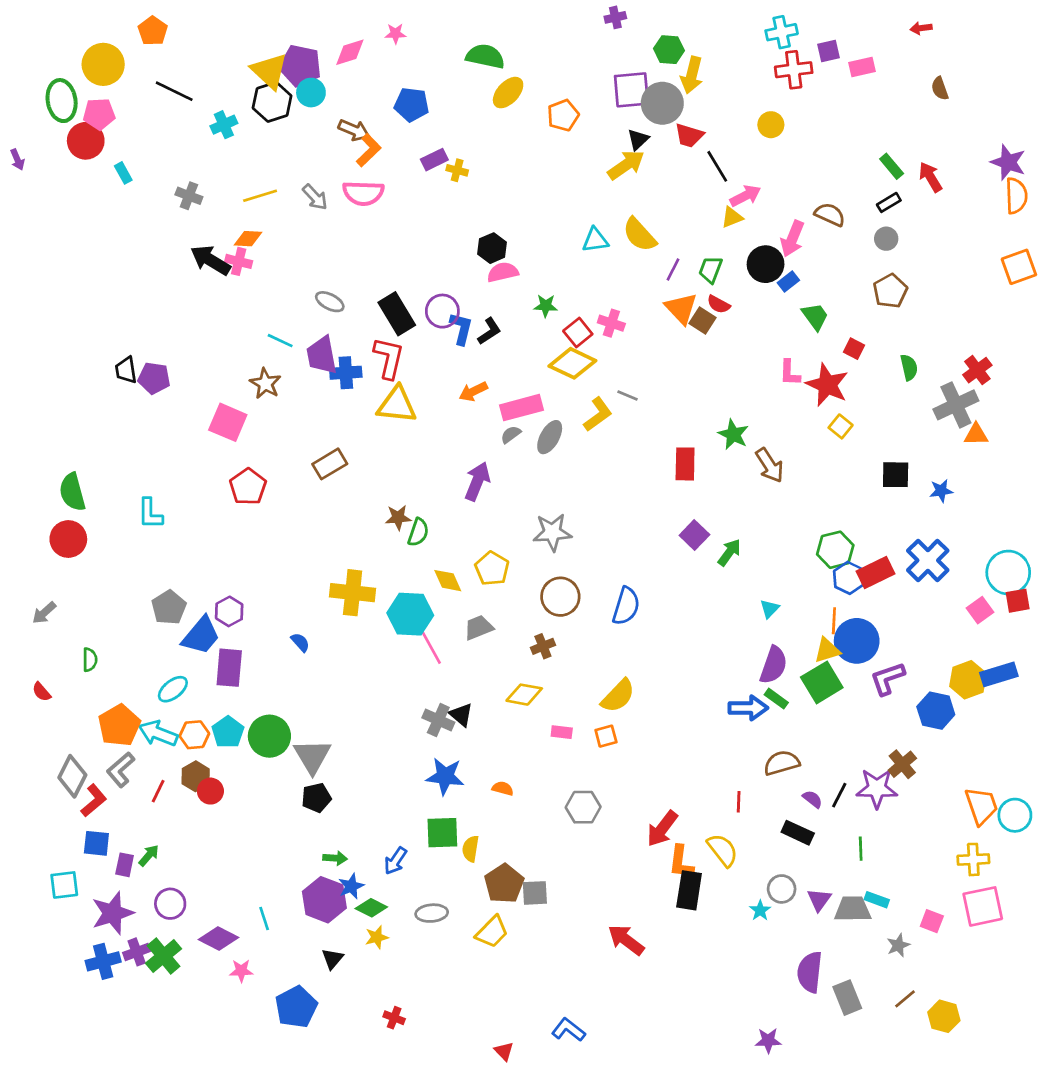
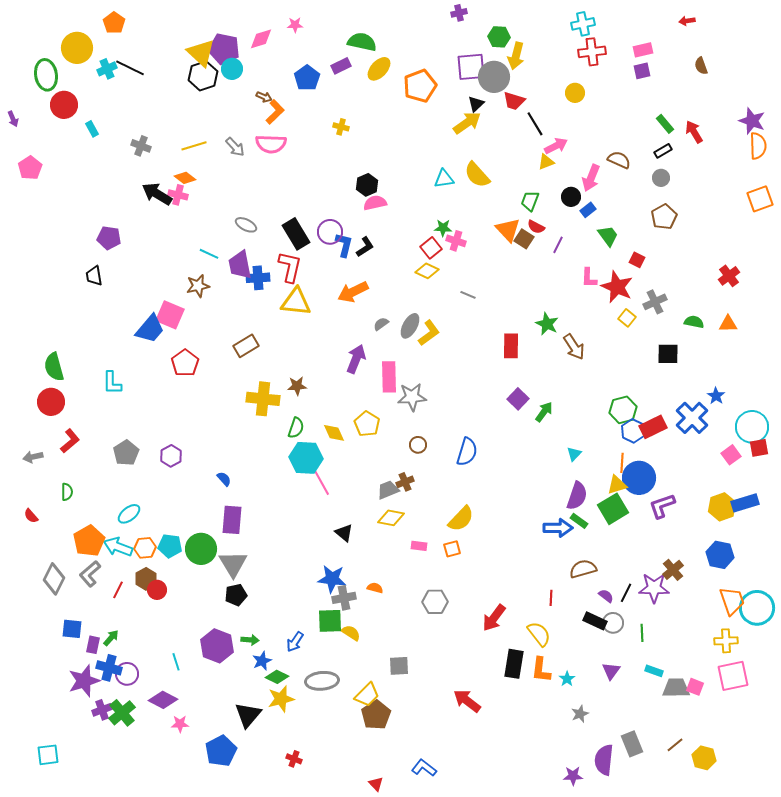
purple square: (829, 51) -> (642, 71), moved
blue pentagon: (412, 105) -> (307, 78), turned 30
pink pentagon: (99, 114) -> (30, 168), moved, turned -30
orange pentagon: (563, 115) -> (420, 86), size x1.4
cyan cross: (224, 125) -> (107, 69), moved
brown arrow: (354, 130) -> (264, 97), size x0.7
purple rectangle: (434, 160) -> (341, 66), moved
orange diamond: (248, 239) -> (185, 178), turned 35
black circle: (766, 264) -> (571, 197), size x0.7
purple line: (673, 270) -> (558, 245), moved
green star: (546, 306) -> (443, 228), moved
yellow diamond: (572, 363) -> (427, 271), size x0.7
green semicircle: (909, 367) -> (694, 322), moved, turned -66
purple pentagon: (154, 378) -> (109, 238), moved
brown star: (265, 383) -> (198, 286), turned 30
orange arrow: (473, 392) -> (353, 292), size x1.4
gray cross: (956, 405) -> (655, 302), moved, size x0.7
pink rectangle: (521, 408) -> (389, 377), moved, turned -76
yellow L-shape: (598, 414) -> (429, 333), moved
blue star: (941, 491) -> (716, 396), moved, turned -30
green semicircle: (418, 532) -> (296, 428), moved
yellow cross: (353, 593) -> (263, 399), moved
brown circle: (560, 597) -> (418, 445), size x0.6
gray arrow: (44, 613) -> (33, 457), turned 30
gray trapezoid: (479, 627) -> (388, 490), moved
blue trapezoid: (201, 636) -> (150, 329), moved
purple rectangle: (229, 668) -> (232, 520), moved
blue hexagon: (936, 711) -> (720, 555), moved
gray cross: (438, 720) -> (344, 598), moved, turned -35
cyan pentagon: (228, 732) -> (170, 546), turned -30
red L-shape: (94, 800) -> (70, 441), moved
cyan circle: (1015, 815) -> (757, 608), size x1.4
yellow semicircle: (471, 849) -> (351, 633), turned 114
orange L-shape: (681, 862) -> (541, 670), moved
brown pentagon: (504, 884) -> (376, 715), moved
cyan square: (64, 885) -> (48, 755), moved
gray circle: (782, 889) -> (613, 623), moved
purple hexagon: (324, 900) -> (217, 646), moved
gray trapezoid: (853, 909) -> (676, 688), moved
gray ellipse: (432, 913) -> (322, 681), size x1.4
cyan line: (264, 918) -> (176, 662), moved
yellow star: (377, 937) -> (281, 699), size x1.5
gray star: (898, 945) -> (580, 714), moved
black triangle: (332, 959) -> (248, 715), size x1.6
blue cross: (103, 961) -> (109, 668), moved, turned 30
purple semicircle: (810, 972) -> (604, 760), moved

